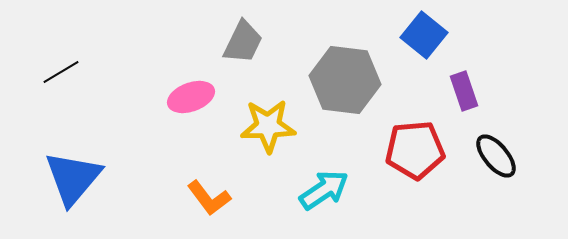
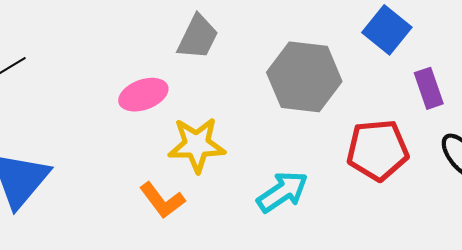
yellow star: (268, 126) -> (197, 145), moved

